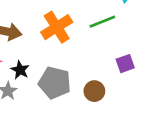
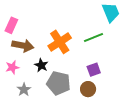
purple square: (125, 64) -> (94, 70), moved
black star: (20, 70) -> (41, 65), moved

